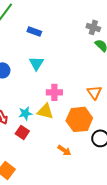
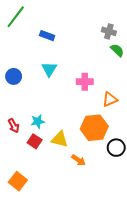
pink cross: (54, 92) -> (85, 82), moved
orange triangle: (94, 92) -> (110, 99), turned 42
yellow triangle: (45, 111) -> (60, 139), moved

